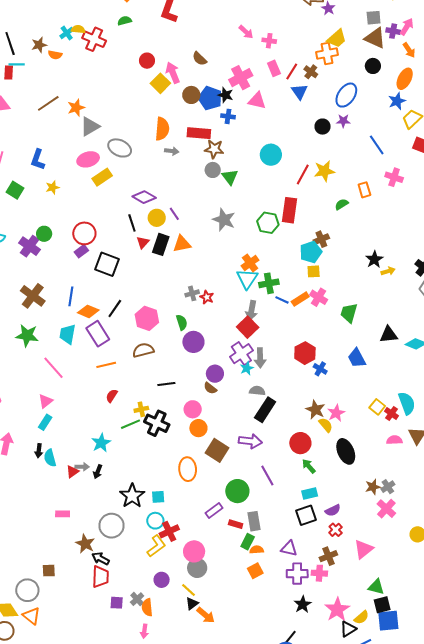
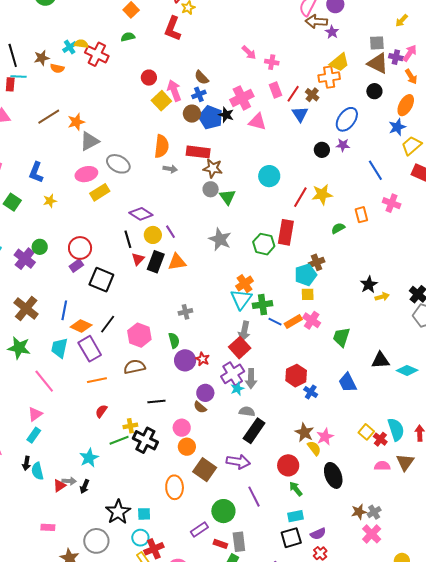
blue cross: (228, 116) -> (199, 94), moved, turned -32
red star: (207, 297) -> (202, 359), moved

